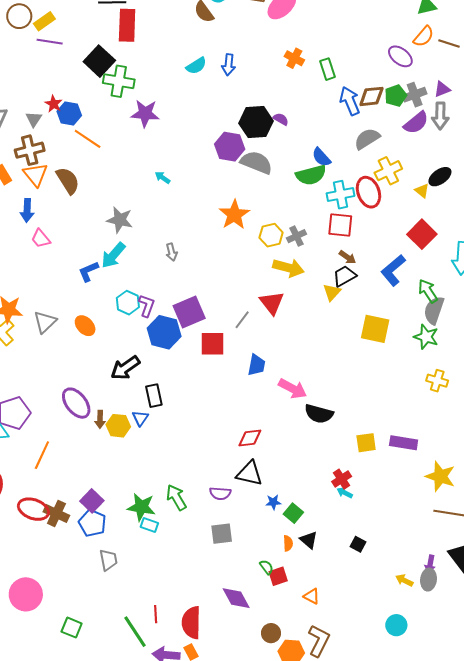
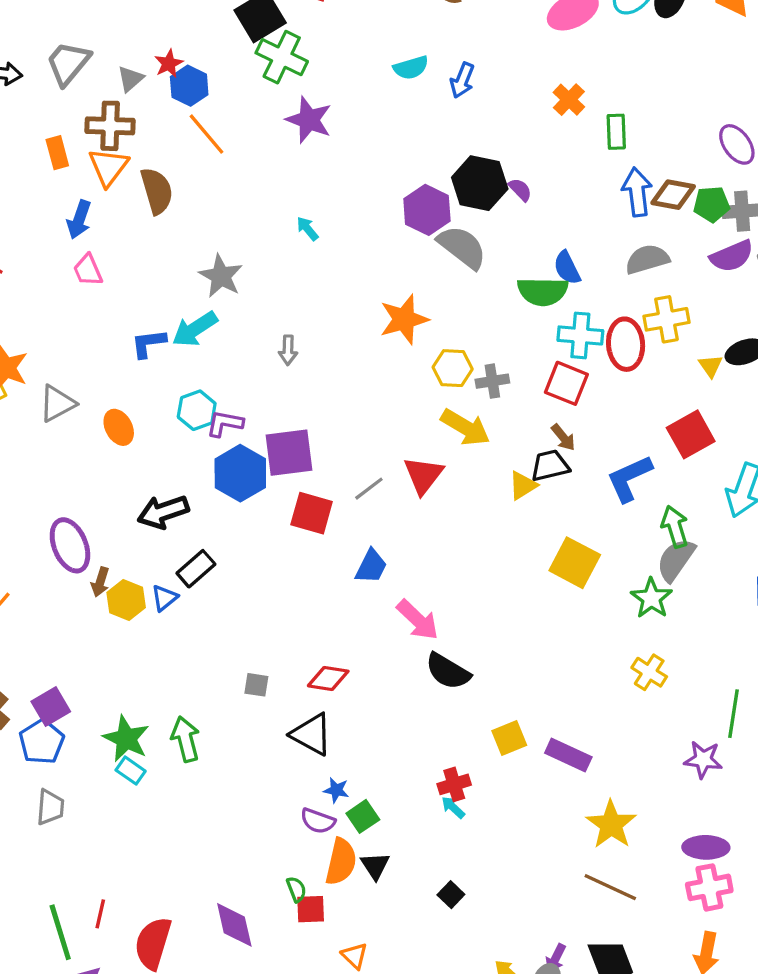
purple L-shape: (147, 306) -> (225, 423), turned -115
black rectangle: (154, 396) -> (196, 569), turned 45
yellow square: (366, 443) -> (509, 738), turned -30
purple semicircle: (220, 493) -> (318, 821), moved
gray square: (222, 534) -> (256, 685), moved, size x0.7
orange semicircle: (288, 543) -> (341, 862), size x1.8

